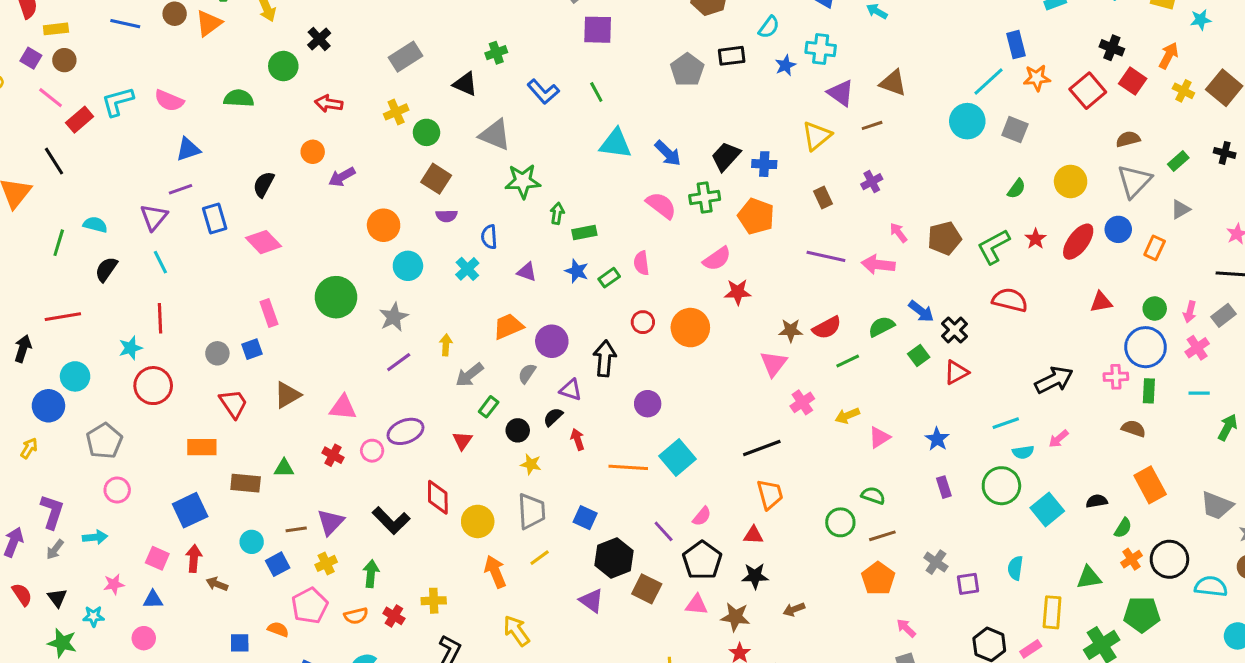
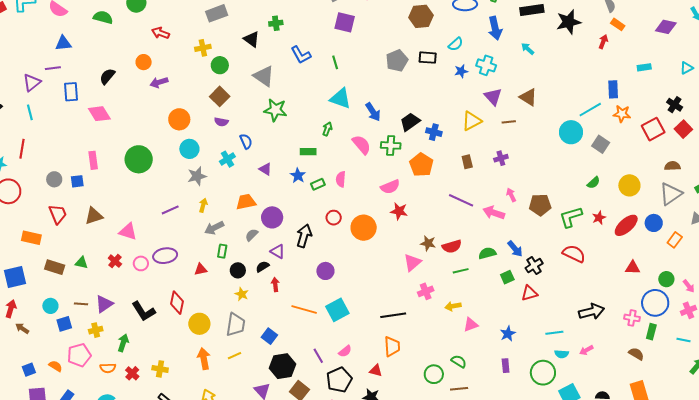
green arrow: (557, 213) -> (327, 129), moved
blue semicircle: (489, 237) -> (246, 141), turned 147
pink arrow: (1190, 312) -> (689, 286), turned -64
gray star: (394, 317) -> (197, 176), moved
green rectangle: (489, 407) -> (222, 251), turned -40
red triangle: (462, 441) -> (201, 269), turned 32
blue square: (240, 643) -> (29, 370), turned -32

